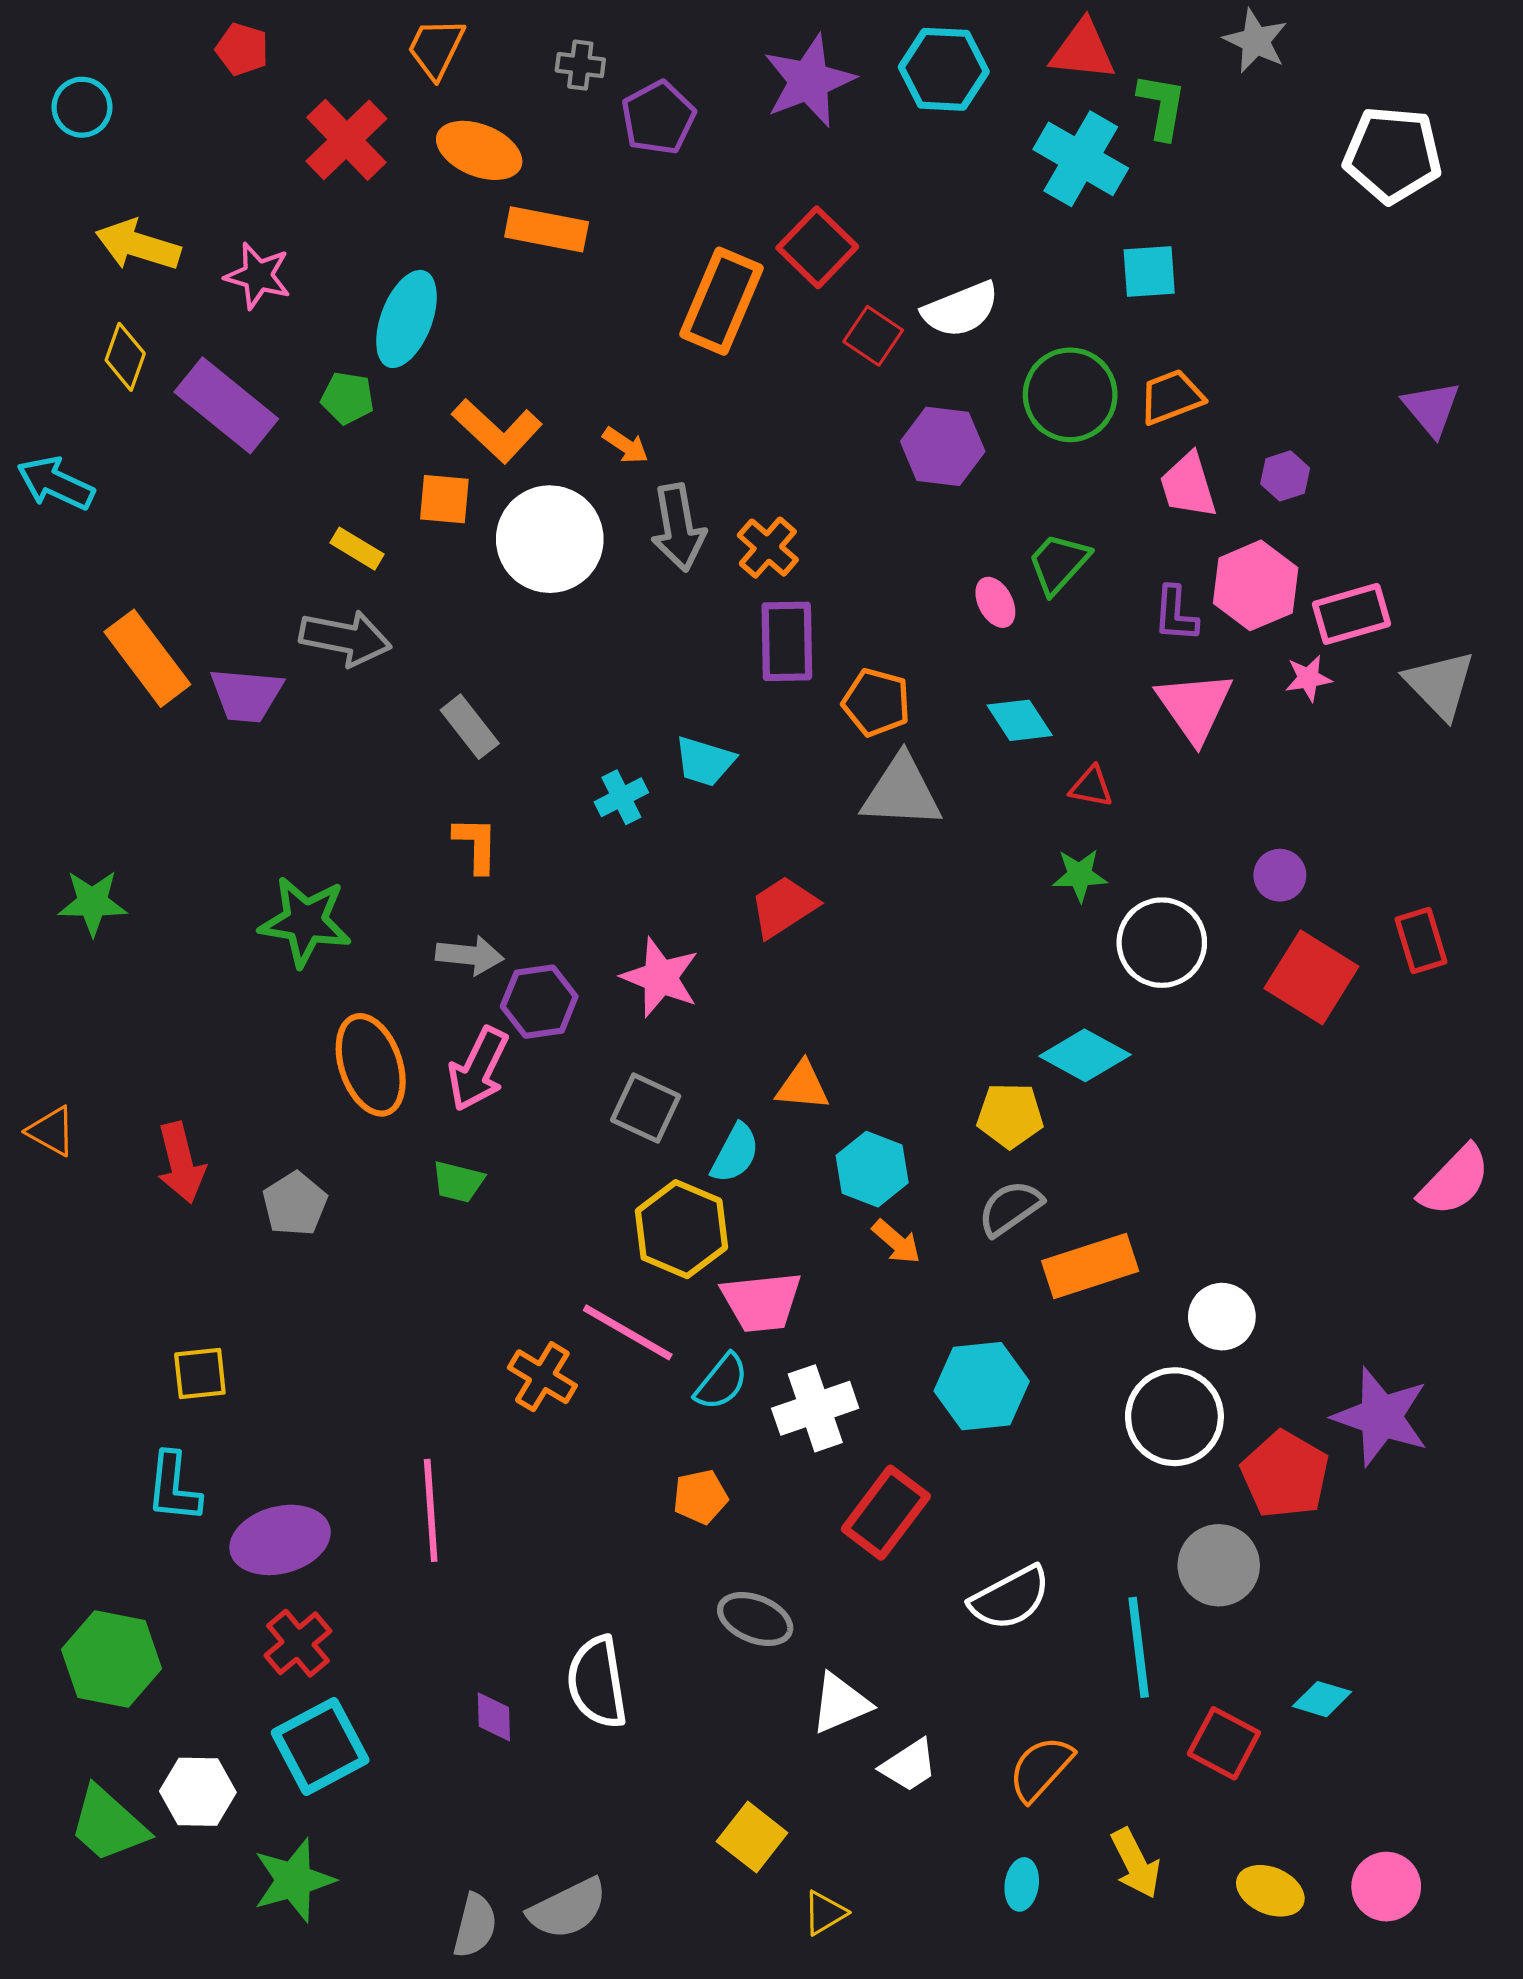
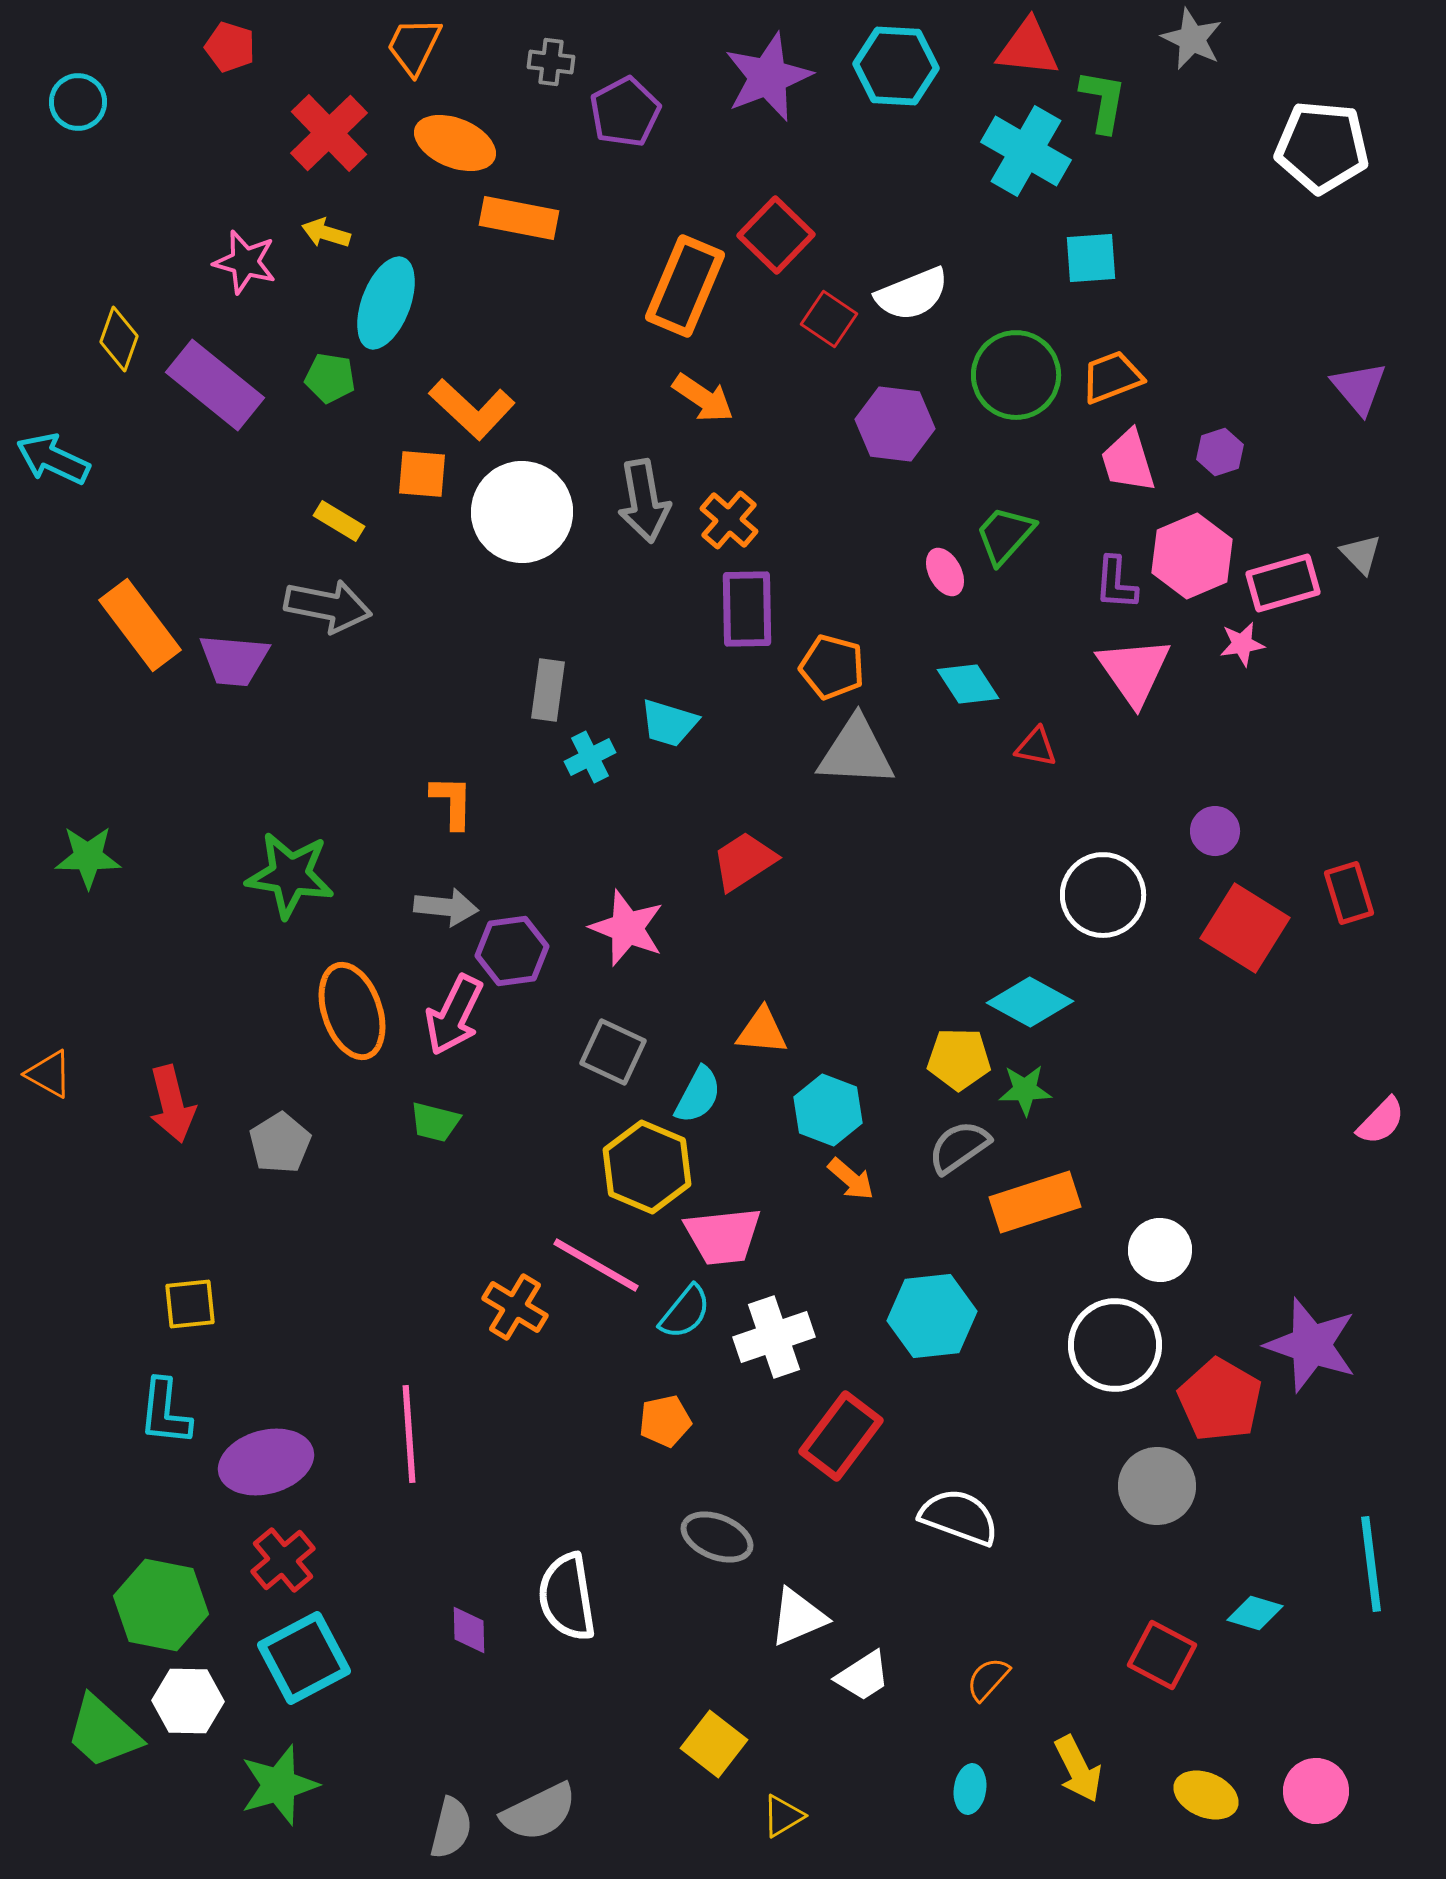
yellow arrow: (138, 245) -> (326, 233), moved, size x0.6
orange arrow: (626, 445) -> (703, 398), moved, size x1.4
gray triangle: (1440, 685) -> (1361, 554), moved, size x0.6
gray rectangle: (470, 727) -> (548, 690), moved, turned 46
green star: (1080, 875) -> (1025, 1090), moved
pink semicircle: (1455, 1181) -> (1381, 1121), size x0.7
white semicircle: (1010, 1598) -> (959, 1517), turned -132
cyan line: (1139, 1647) -> (1371, 1564), moved
green hexagon: (111, 1659) -> (161, 1605), moved
orange semicircle: (1041, 1769) -> (988, 1679), size x0.7

